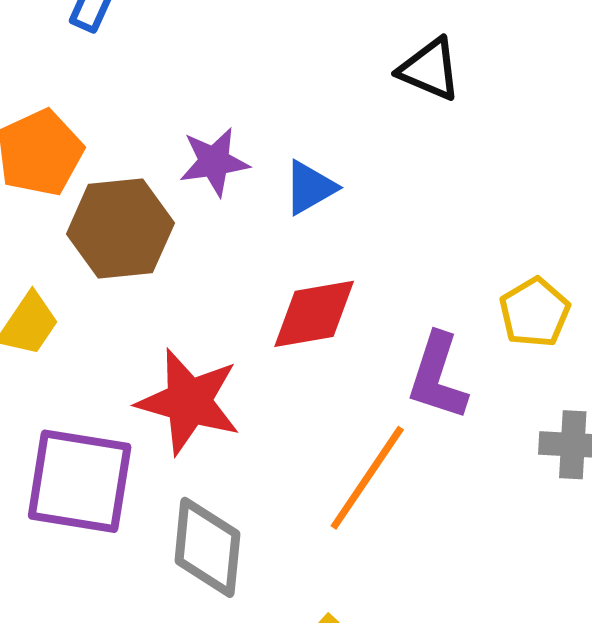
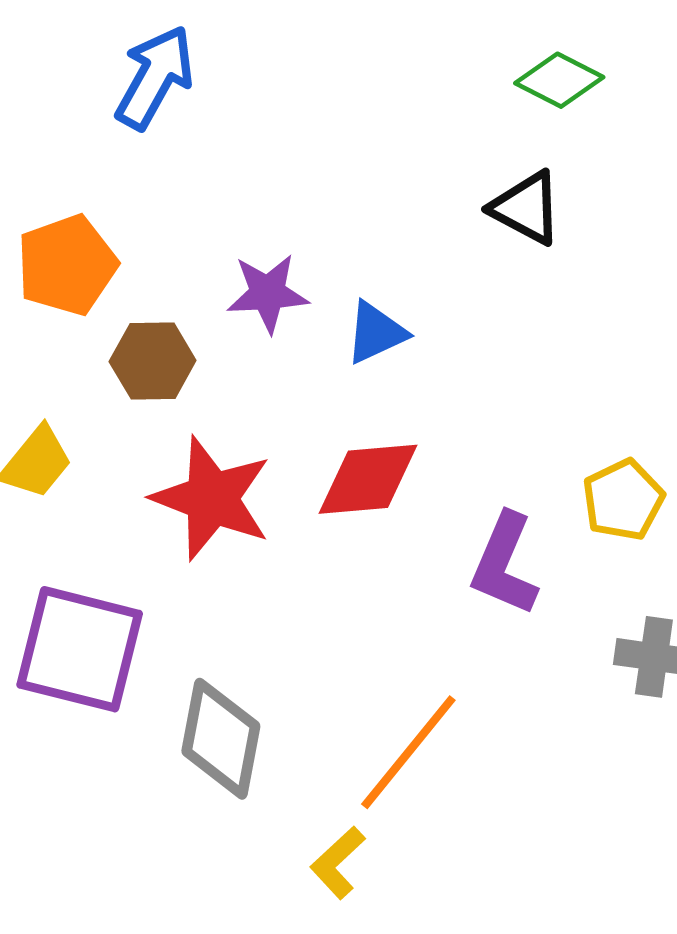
brown hexagon: (120, 229) -> (153, 361), size x0.7
red star: (189, 402) -> (212, 498), moved
orange line: (367, 478) -> (408, 752), moved

